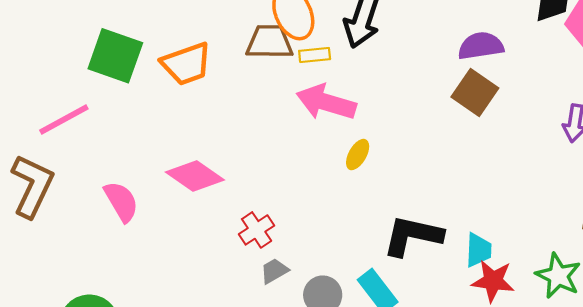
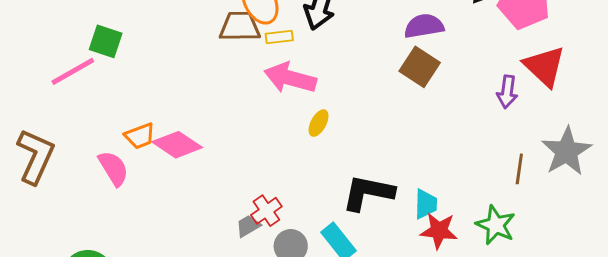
green square: (115, 56) -> (106, 41), size x0.7
orange trapezoid: (186, 64) -> (140, 136), moved, size x0.7
pink line: (64, 119) -> (73, 71), moved
red cross: (257, 230) -> (266, 211), moved

